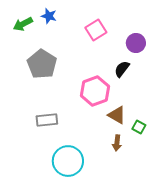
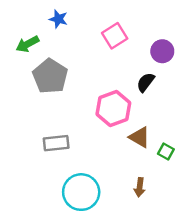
green arrow: (23, 24) -> (27, 44), moved
brown arrow: (117, 143) -> (140, 187), moved

